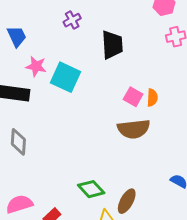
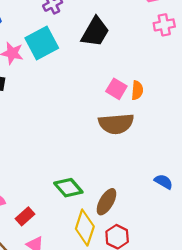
black trapezoid: (112, 45) -> (95, 32), turned 32
cyan square: (65, 77) -> (42, 43), moved, turned 36

